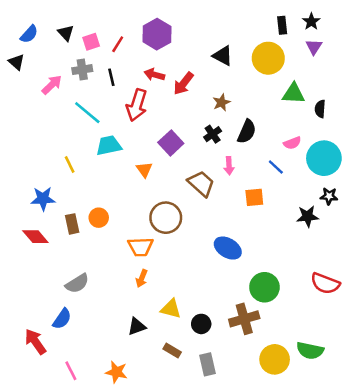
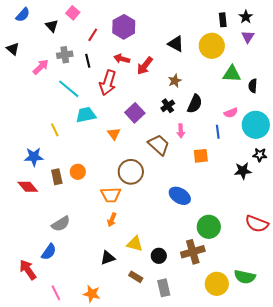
blue semicircle: (29, 34) -> (23, 15), moved
pink square: (91, 42) -> (73, 13), moved, turned -32
blue line: (276, 167) -> (218, 132), turned 40

